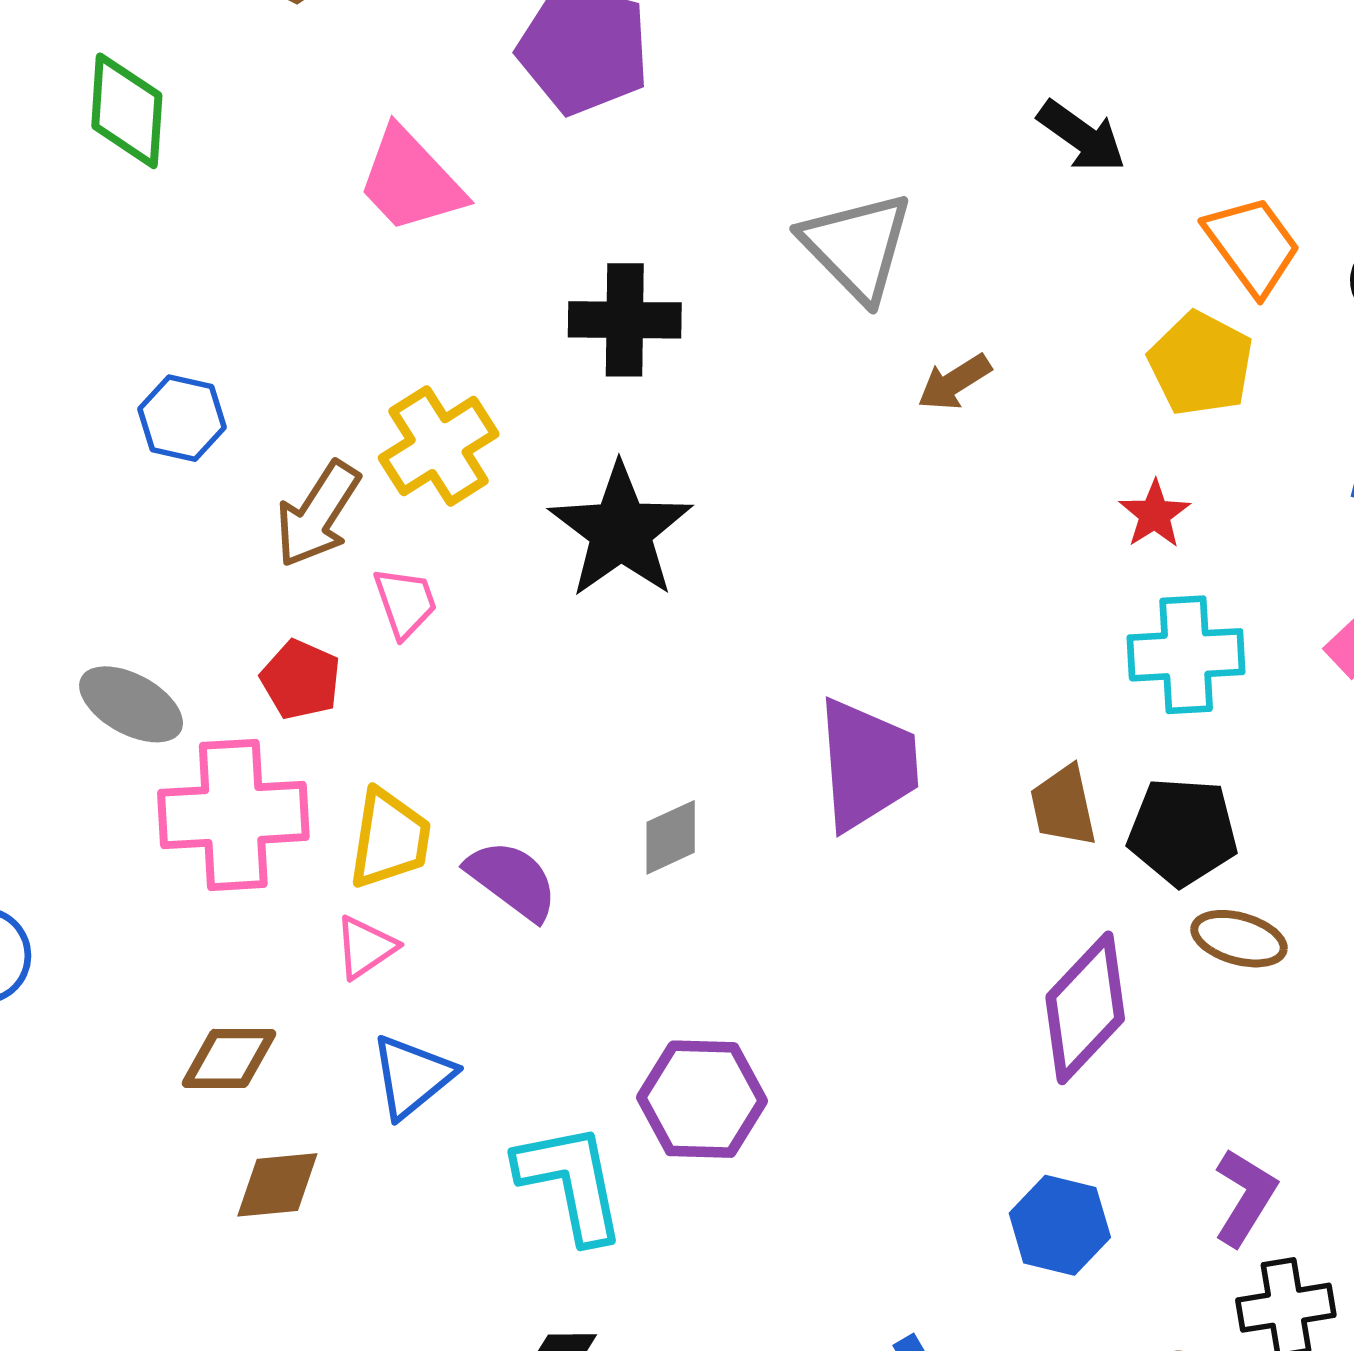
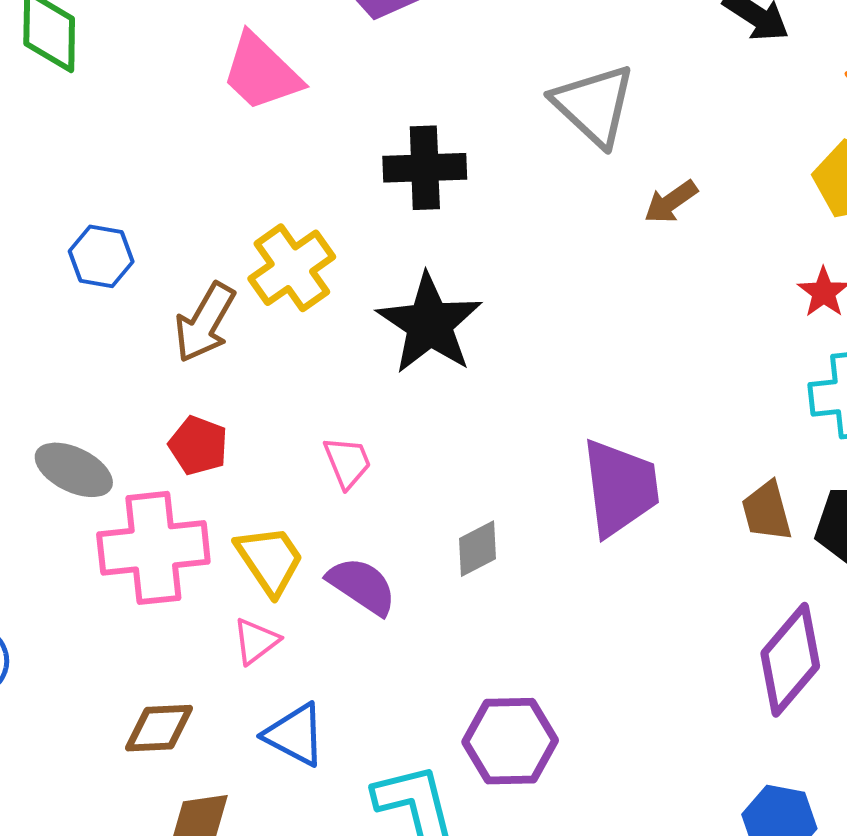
pink trapezoid: (405, 602) -> (347, 462), moved
yellow trapezoid: (390, 839) -> (270, 560), turned -40
blue triangle: (412, 1076) -> (295, 735), turned -50

